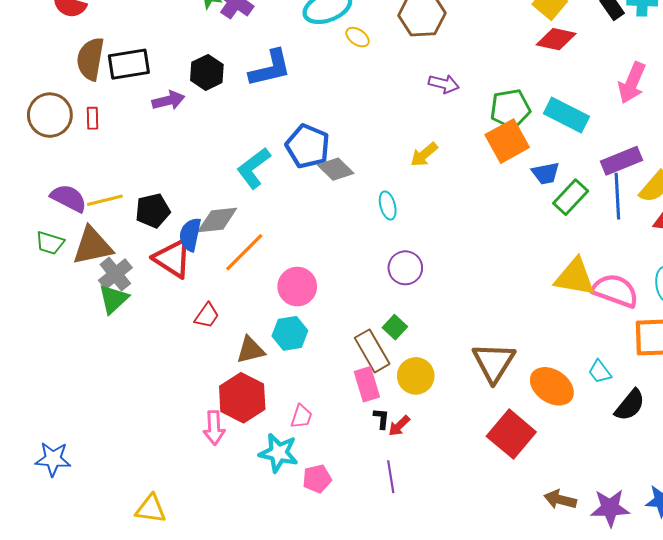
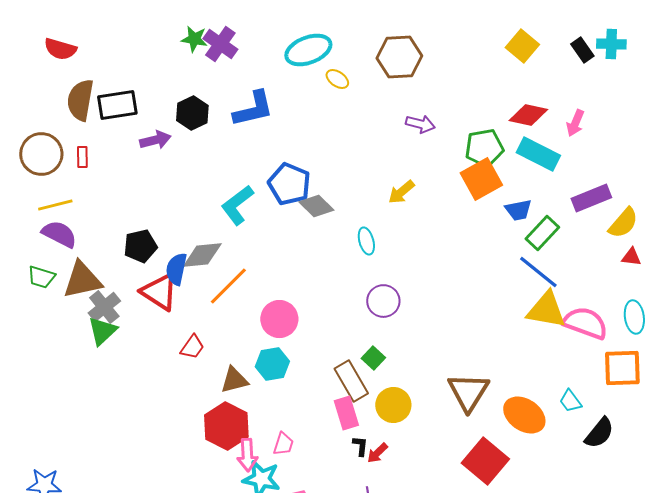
red diamond: (556, 39) -> (528, 115), moved
pink arrow: (632, 83) -> (575, 123), moved, size x0.7
blue line: (617, 196) -> (538, 272), moved, turned -48
yellow line: (105, 200) -> (55, 205), moved
pink arrow: (214, 428) -> (247, 455), moved

